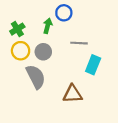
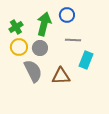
blue circle: (64, 13) -> (67, 15), moved
green arrow: (48, 26) -> (44, 24), size x1.6
brown triangle: (73, 94) -> (61, 76), moved

